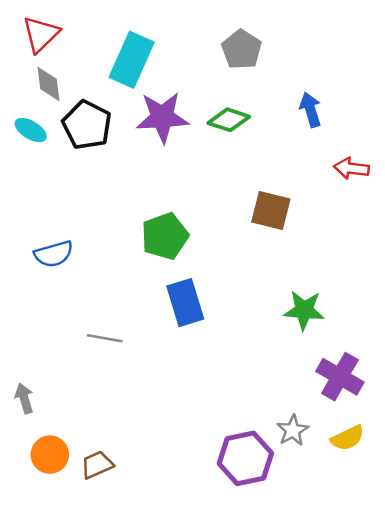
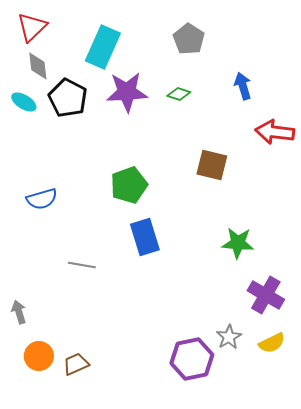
green diamond: (229, 120) -> (179, 94), size x0.7
red arrow: (351, 168) -> (275, 132), size x1.4

